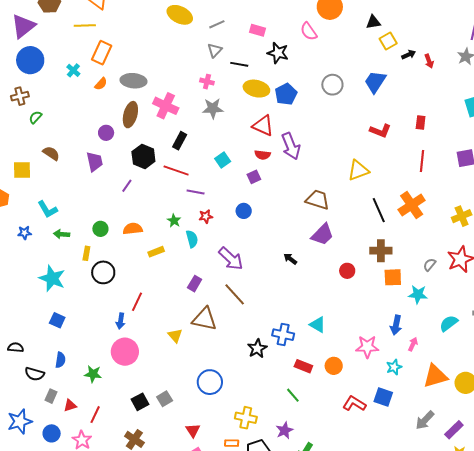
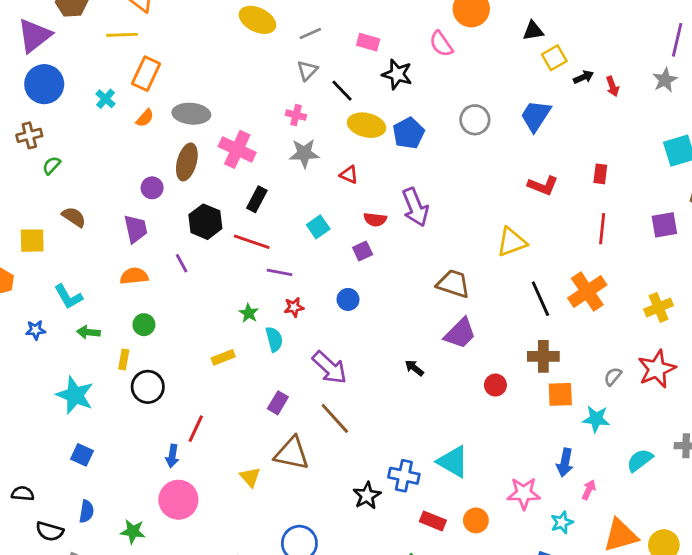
black line: (239, 64) -> (342, 91), turned 36
red triangle: (263, 126) -> (349, 175), moved, size x0.6
purple line: (127, 186) -> (182, 263), turned -64
orange semicircle: (133, 229) -> (134, 276), moved
cyan triangle: (318, 325) -> (453, 462), size x1.4

